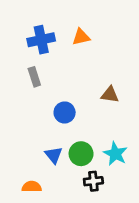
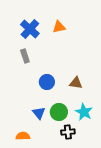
blue cross: (41, 40) -> (30, 29), turned -36
brown triangle: (110, 95) -> (76, 83), moved

